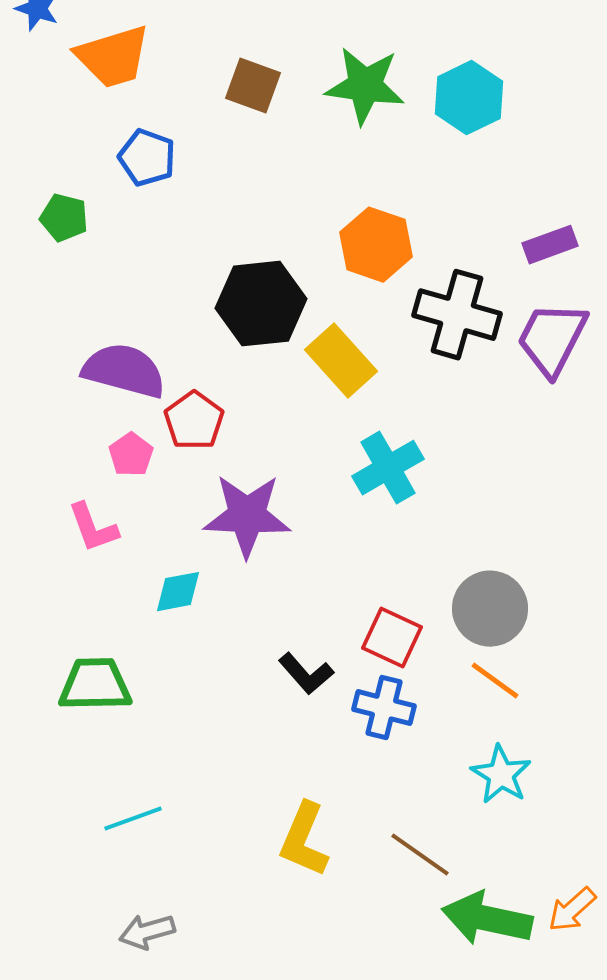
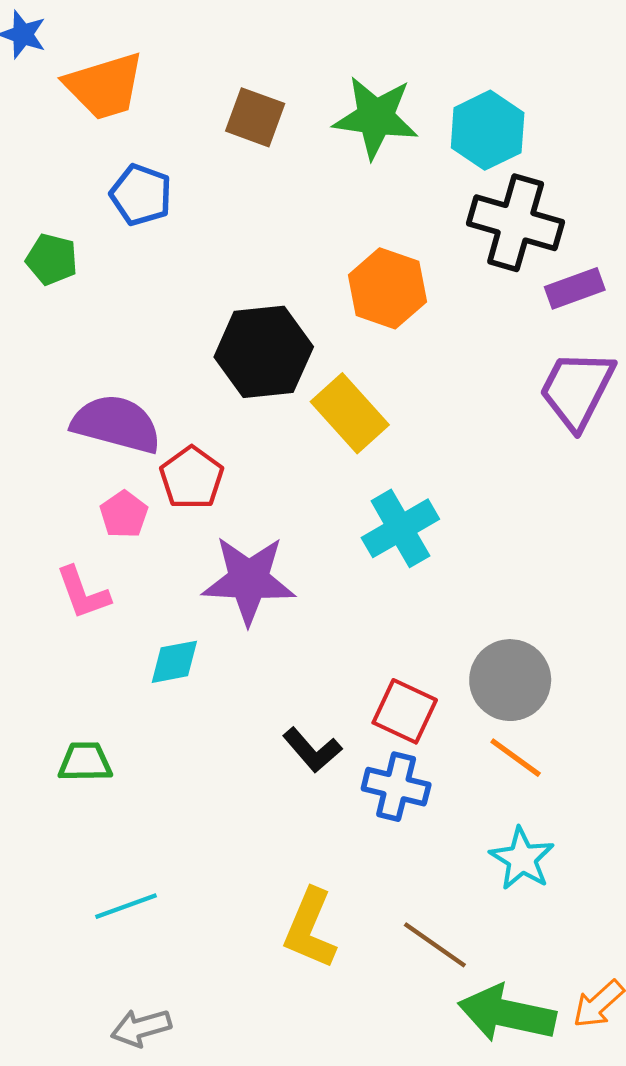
black cross: (457, 315) -> (516, 223), moved
green trapezoid: (95, 685) -> (85, 762), size x0.7

